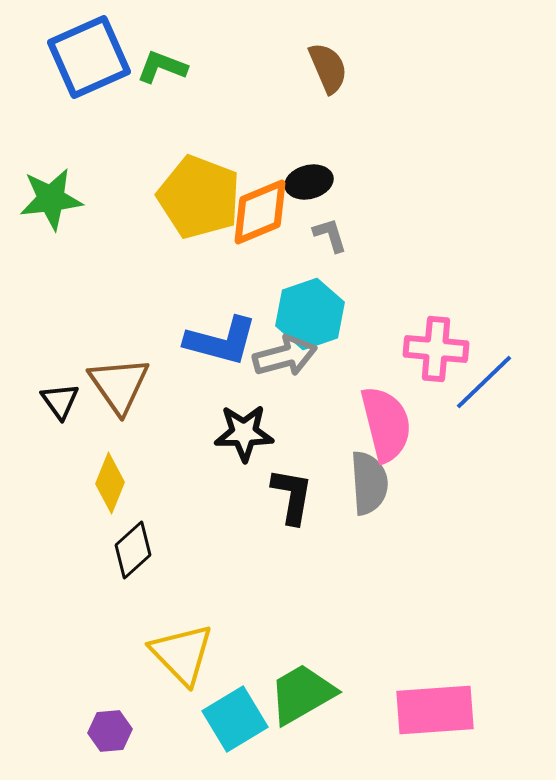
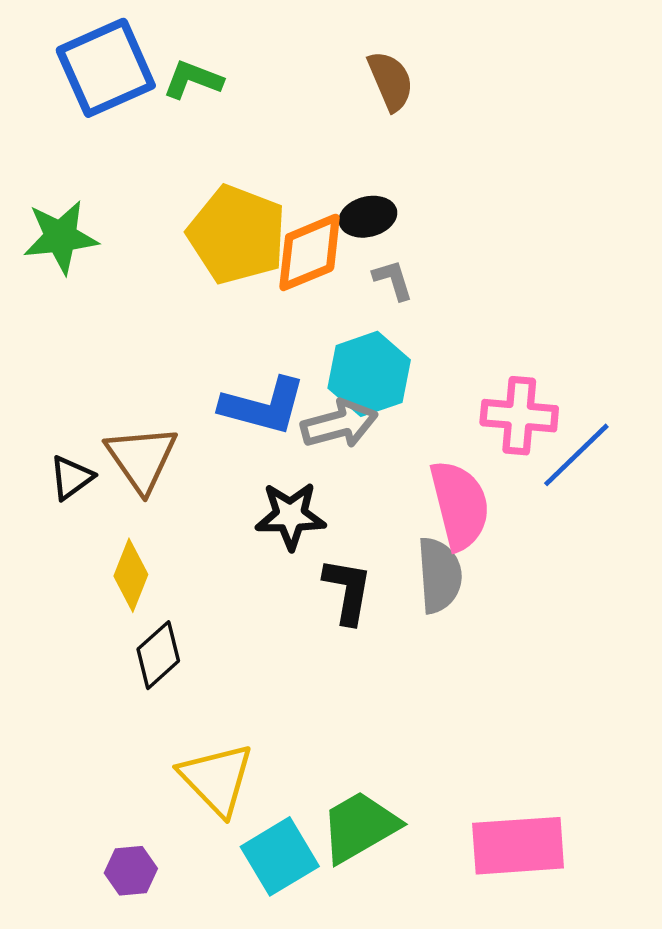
black triangle: (60, 401) -> (71, 478), turned 30

